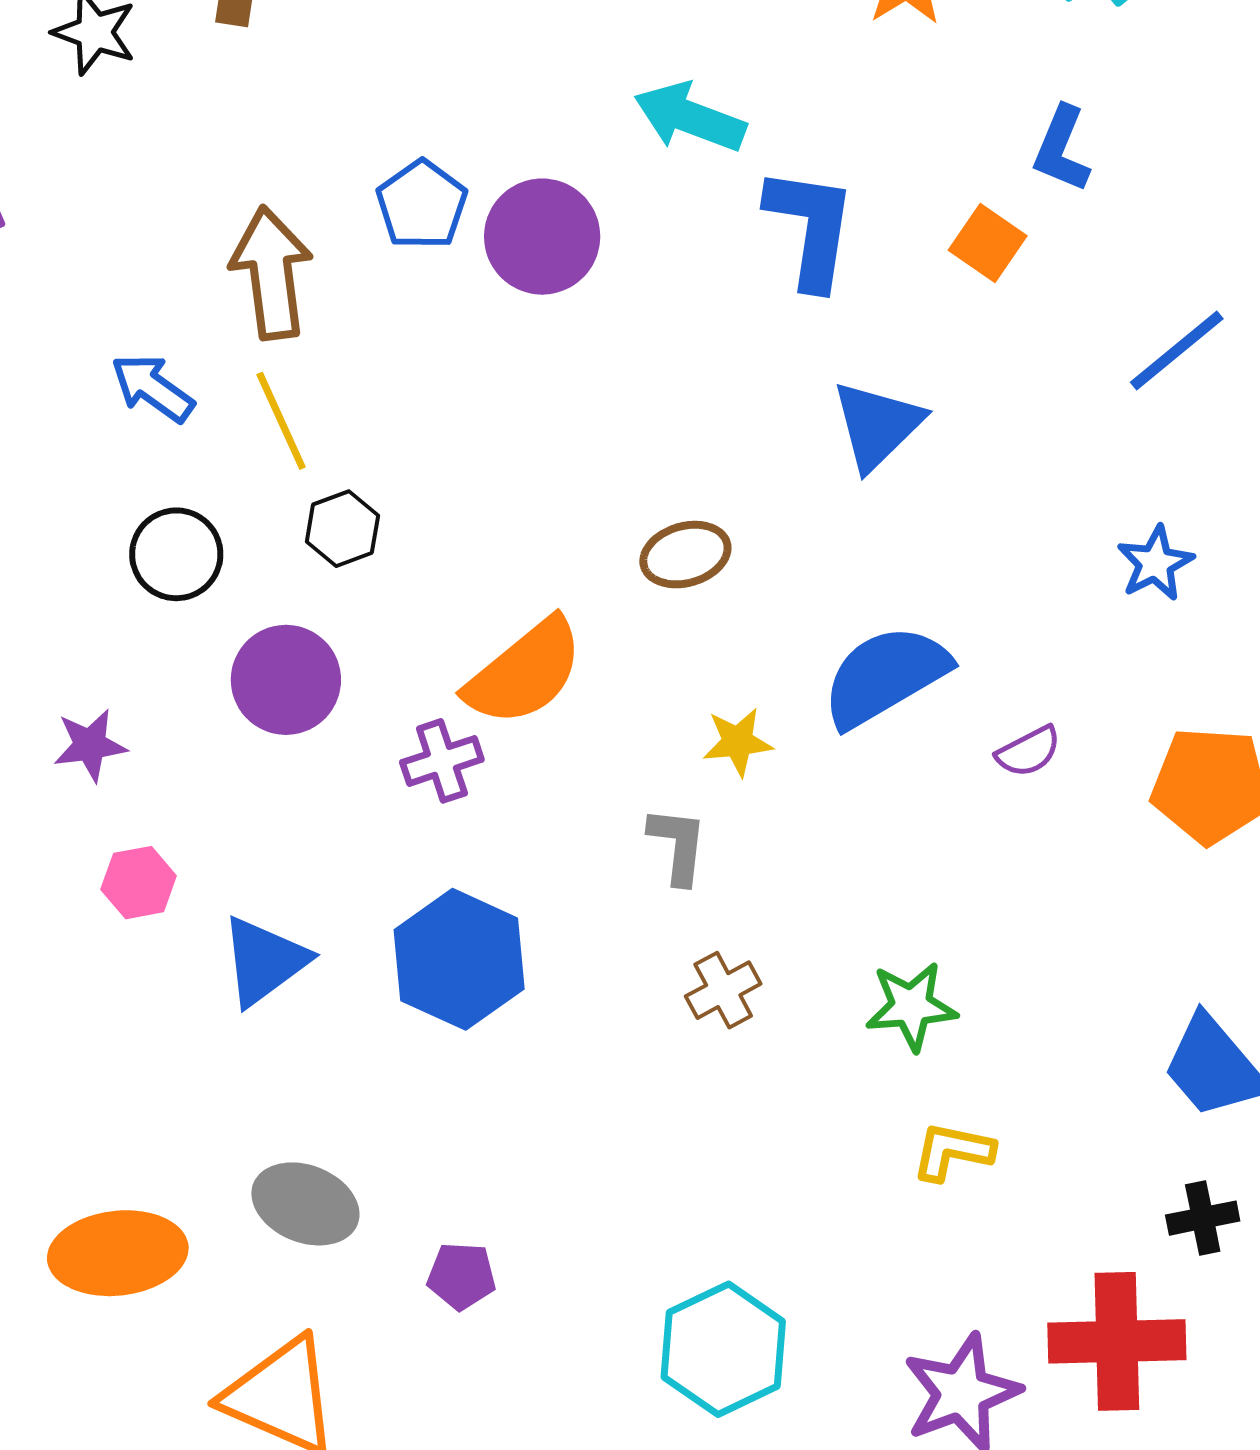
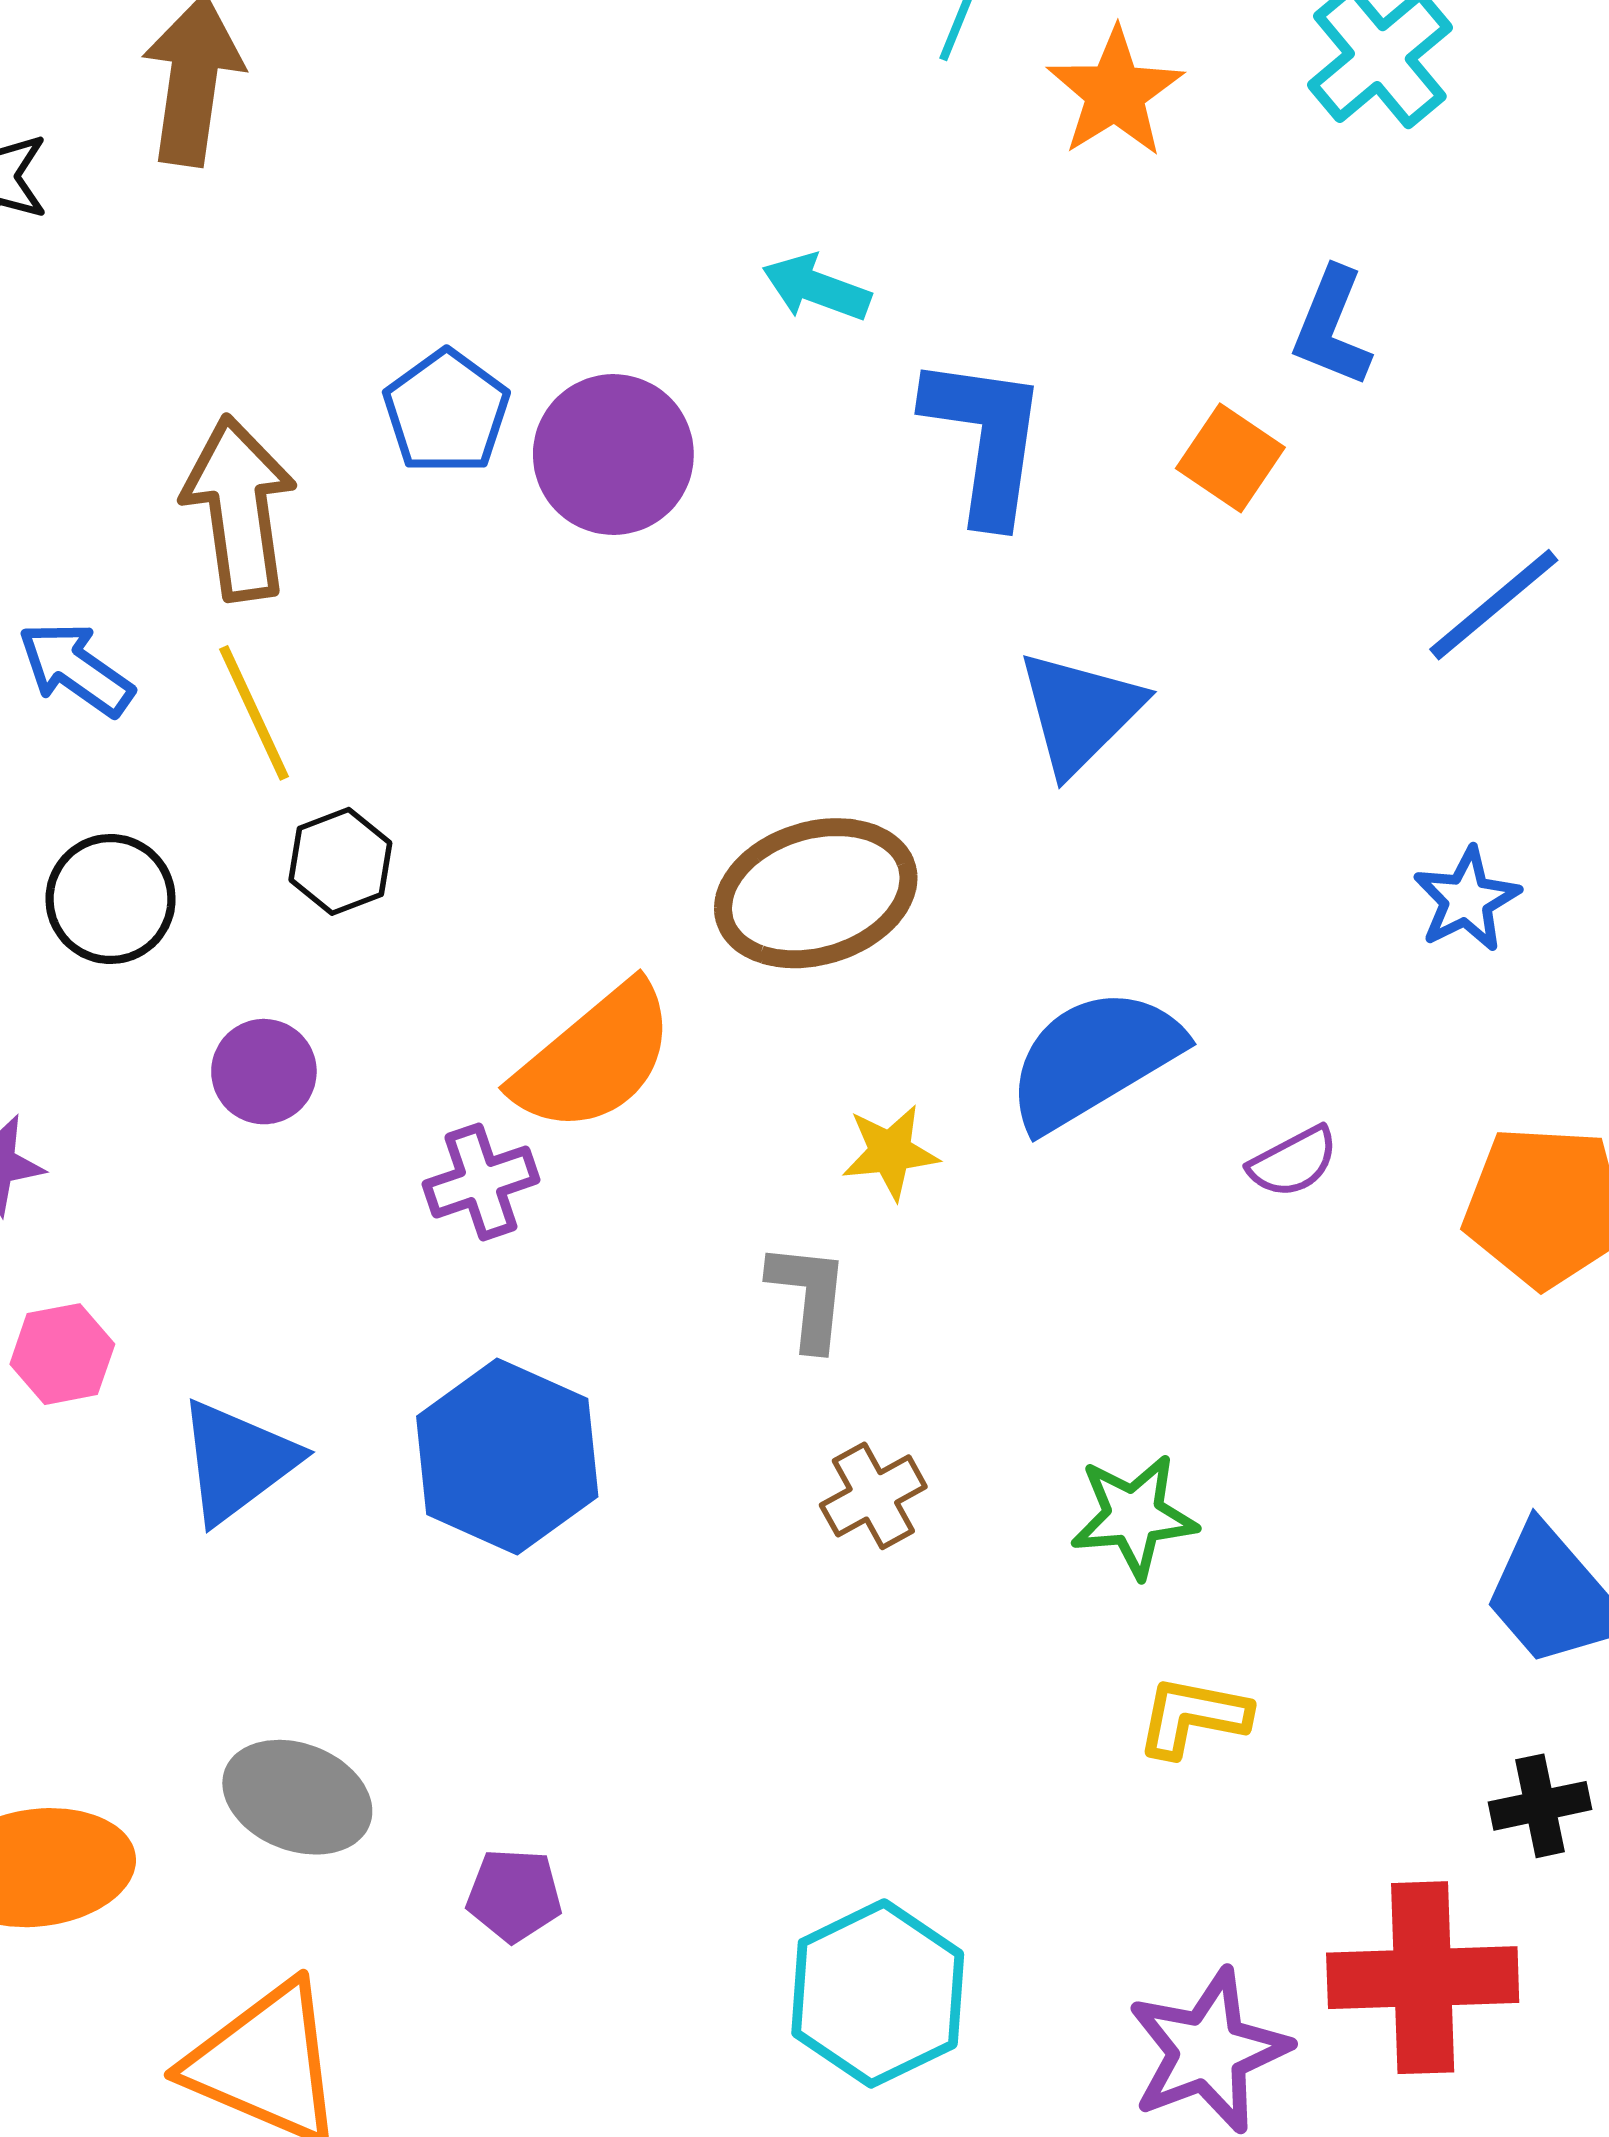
cyan arrow: (690, 117) -> (816, 288), size x0.7
brown ellipse: (685, 555) -> (816, 893), size x1.6
purple circle: (286, 680) -> (264, 1072), size x0.7

